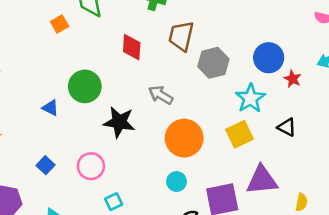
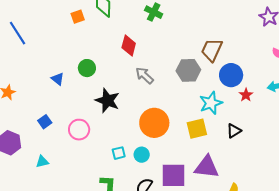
brown trapezoid: (181, 36) -> (212, 50), moved
green circle: (85, 86) -> (87, 68), size x0.7
gray arrow: (161, 95) -> (144, 75), moved
black triangle: (287, 127) -> (234, 131), turned 49
cyan square: (114, 202) -> (119, 153), moved

